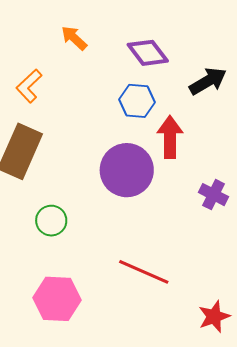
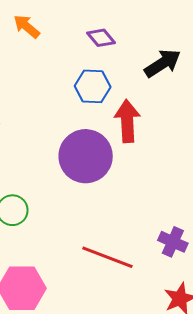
purple diamond: (148, 53) -> (101, 38), size x0.7
purple cross: (213, 195) -> (173, 242), moved

